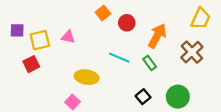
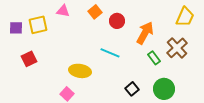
pink triangle: (68, 37) -> (63, 11), moved
yellow square: (40, 40) -> (38, 25), moved
green rectangle: (150, 63) -> (154, 58), moved

